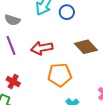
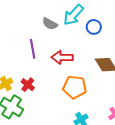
gray semicircle: (12, 20) -> (50, 24), moved

